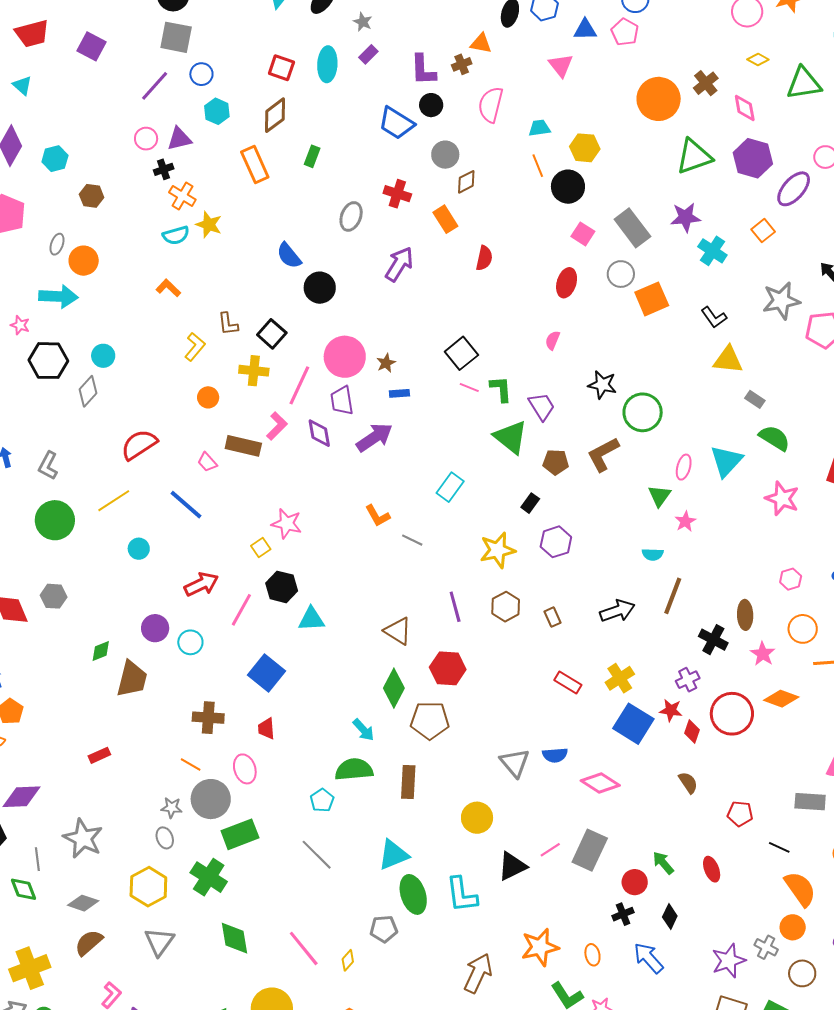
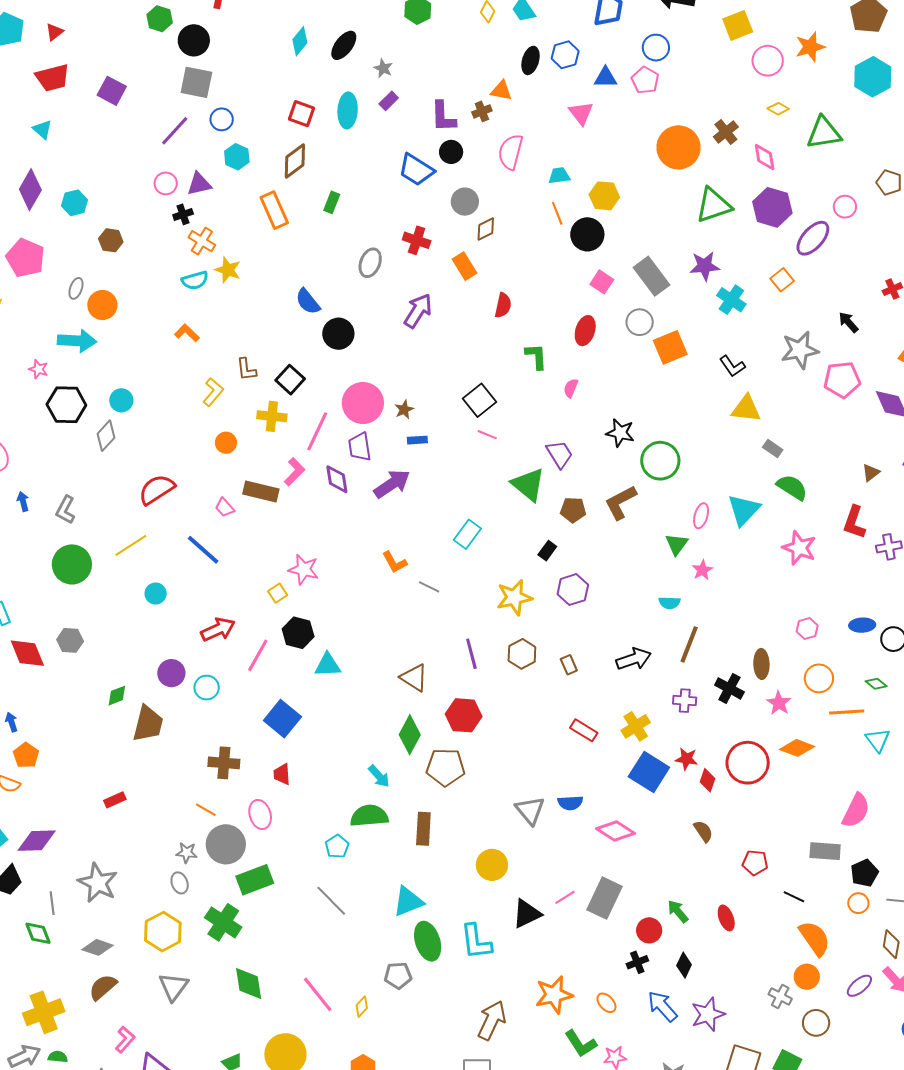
green L-shape: (501, 389) -> (536, 356), moved
purple cross: (688, 680) -> (685, 701), moved, turned 30
orange ellipse: (592, 955) -> (606, 1003), turned -30
purple star: (729, 961) -> (708, 1014), moved

